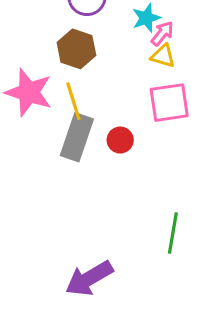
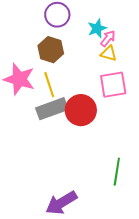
gray rectangle: (77, 137) -> (52, 109), turned 52
red circle: (120, 140) -> (81, 110), size x1.8

